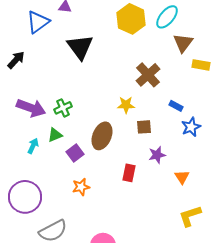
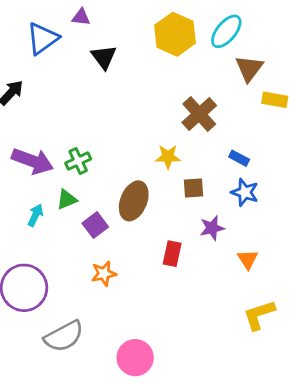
black triangle: (80, 47) -> (104, 57), moved, size x0.7
blue star: (191, 127) -> (245, 192), moved, turned -30

